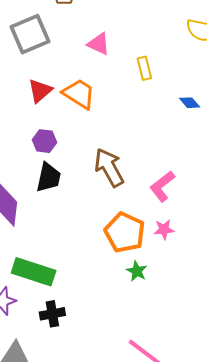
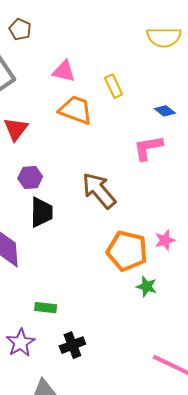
orange trapezoid: (79, 94) -> (76, 110), moved
pink L-shape: (162, 186) -> (148, 148), moved, turned 40
green rectangle: (34, 272) -> (46, 308), size x0.5

